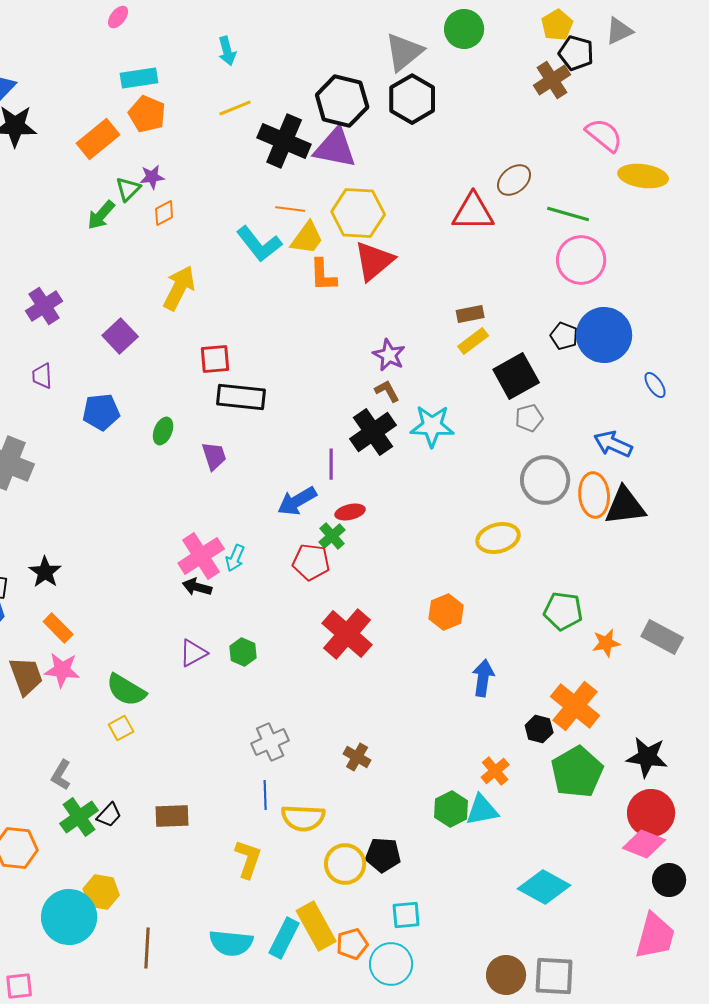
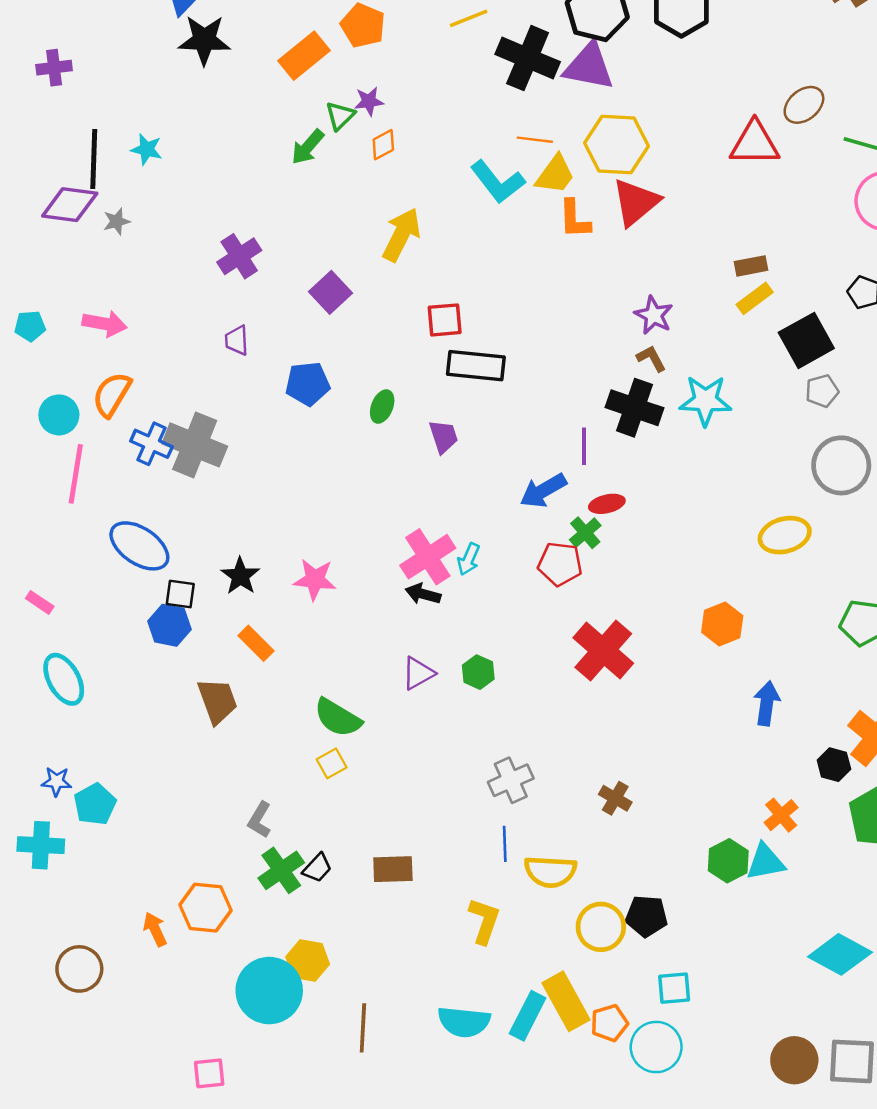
black cross: (373, 432) -> (634, 408), turned -36
pink star: (62, 670) -> (315, 580), moved

